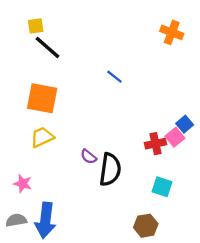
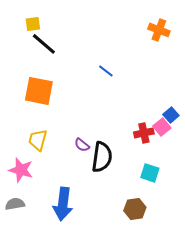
yellow trapezoid: (42, 137) -> (38, 140), moved, turned -50
pink star: (23, 184) -> (21, 170), size x1.4
blue arrow: (45, 220) -> (63, 204), moved

